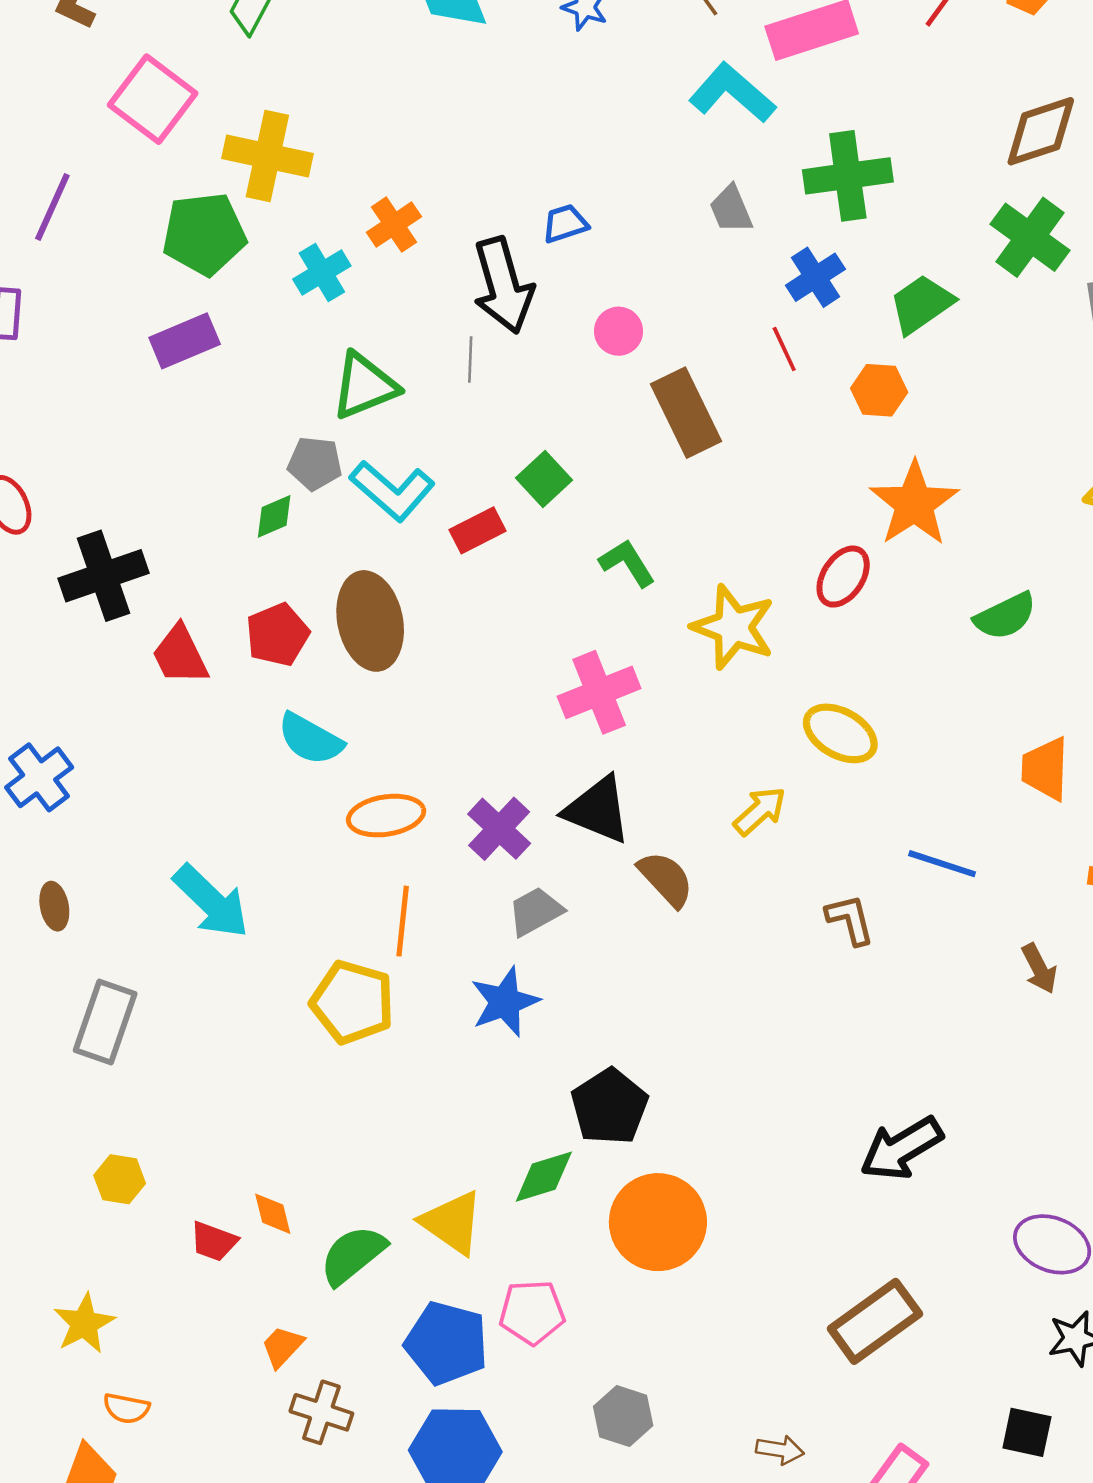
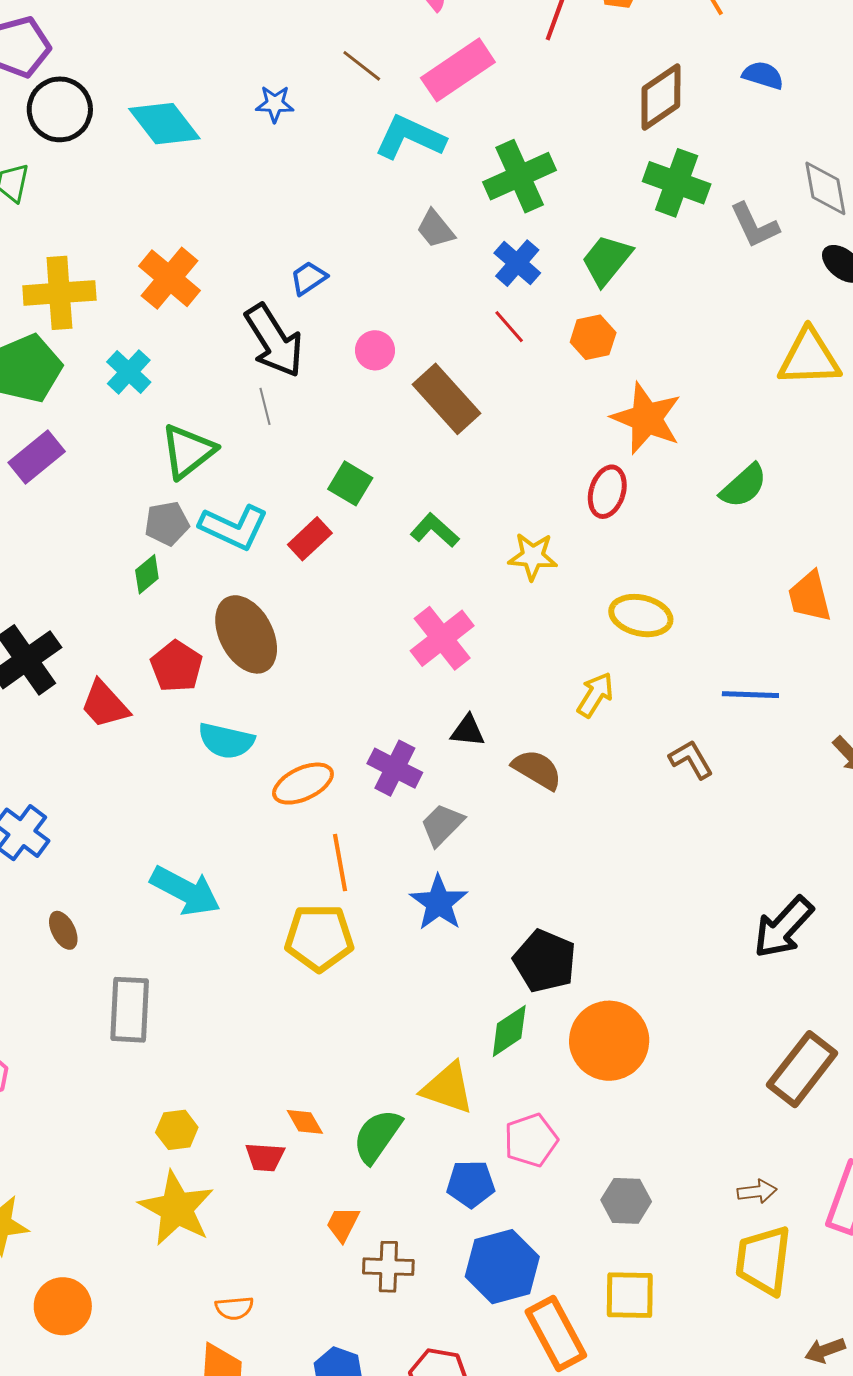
orange cross: (394, 225) -> (170, 278), moved, size x1.4
yellow star: (733, 627) -> (533, 556), size x0.7
black triangle: (598, 810) -> (468, 731), size x0.6
yellow star: (84, 1324) -> (177, 1208), moved, size x1.5
blue pentagon: (446, 1343) -> (471, 1184), size x0.7

